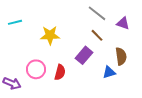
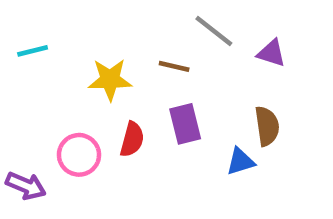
brown line: (97, 35) -> (174, 66), moved, turned -32
purple rectangle: (84, 55) -> (185, 124), turned -54
red semicircle: (60, 72) -> (132, 139), moved

